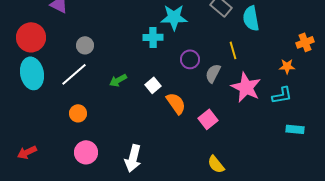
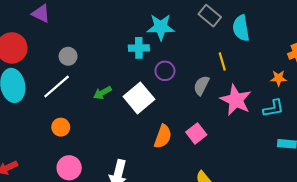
purple circle: (190, 59) -> (165, 71), moved
white square: (153, 85) -> (139, 98), size x1.8
orange semicircle: (176, 103) -> (163, 137), moved, turned 55

